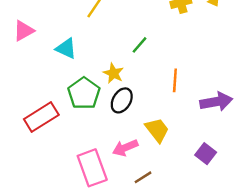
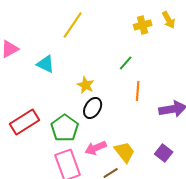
green line: (139, 45) -> (126, 63), moved
green pentagon: (84, 93) -> (65, 128), moved
yellow trapezoid: (157, 130) -> (125, 152), moved

